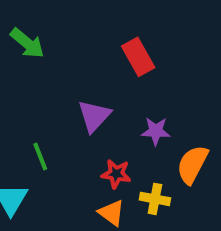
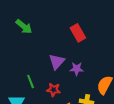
purple star: (156, 131) -> (77, 69), moved
red star: (116, 174) -> (54, 90), moved

